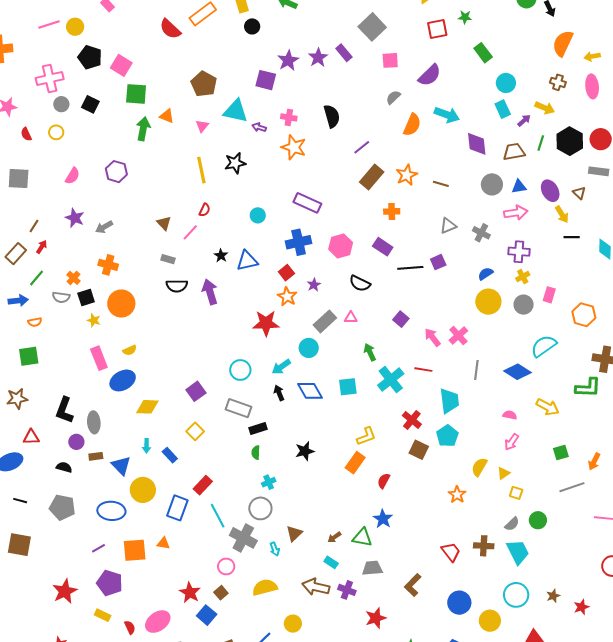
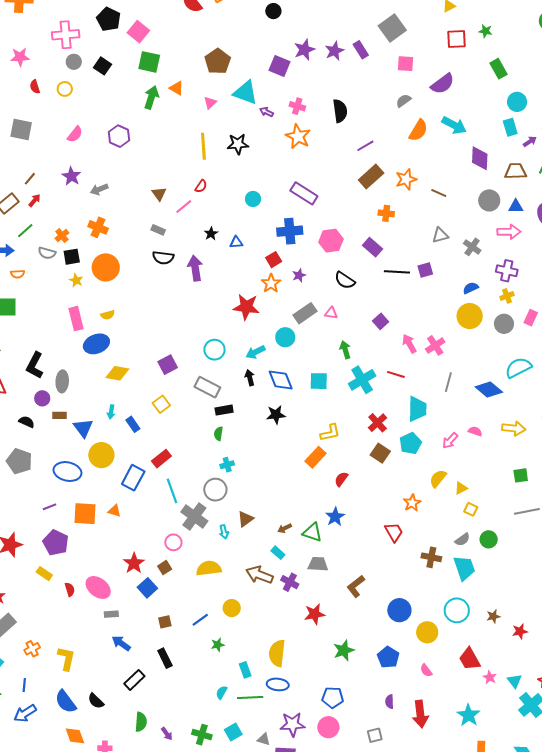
blue triangle: (247, 261) -> (236, 242), size x0.6
yellow arrow: (548, 407) -> (514, 428), turned -30
pink arrow: (512, 442) -> (450, 441), moved
black star: (305, 451) -> (276, 415), moved
red trapezoid: (451, 552) -> (394, 532), moved
pink ellipse: (158, 622) -> (98, 587), turned 65

